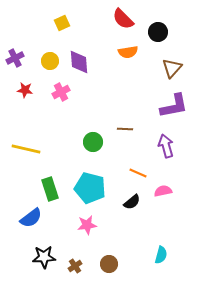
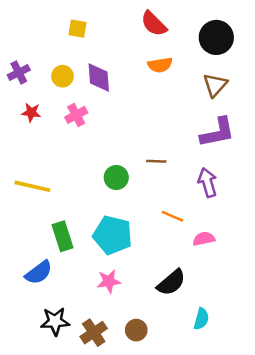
yellow square: (62, 23) -> (77, 29), turned 35
black circle: (158, 32) -> (216, 37), moved, size x1.4
black semicircle: (132, 202) -> (171, 283), moved, size x1.4
brown cross: (75, 266) -> (94, 333), size x1.5

